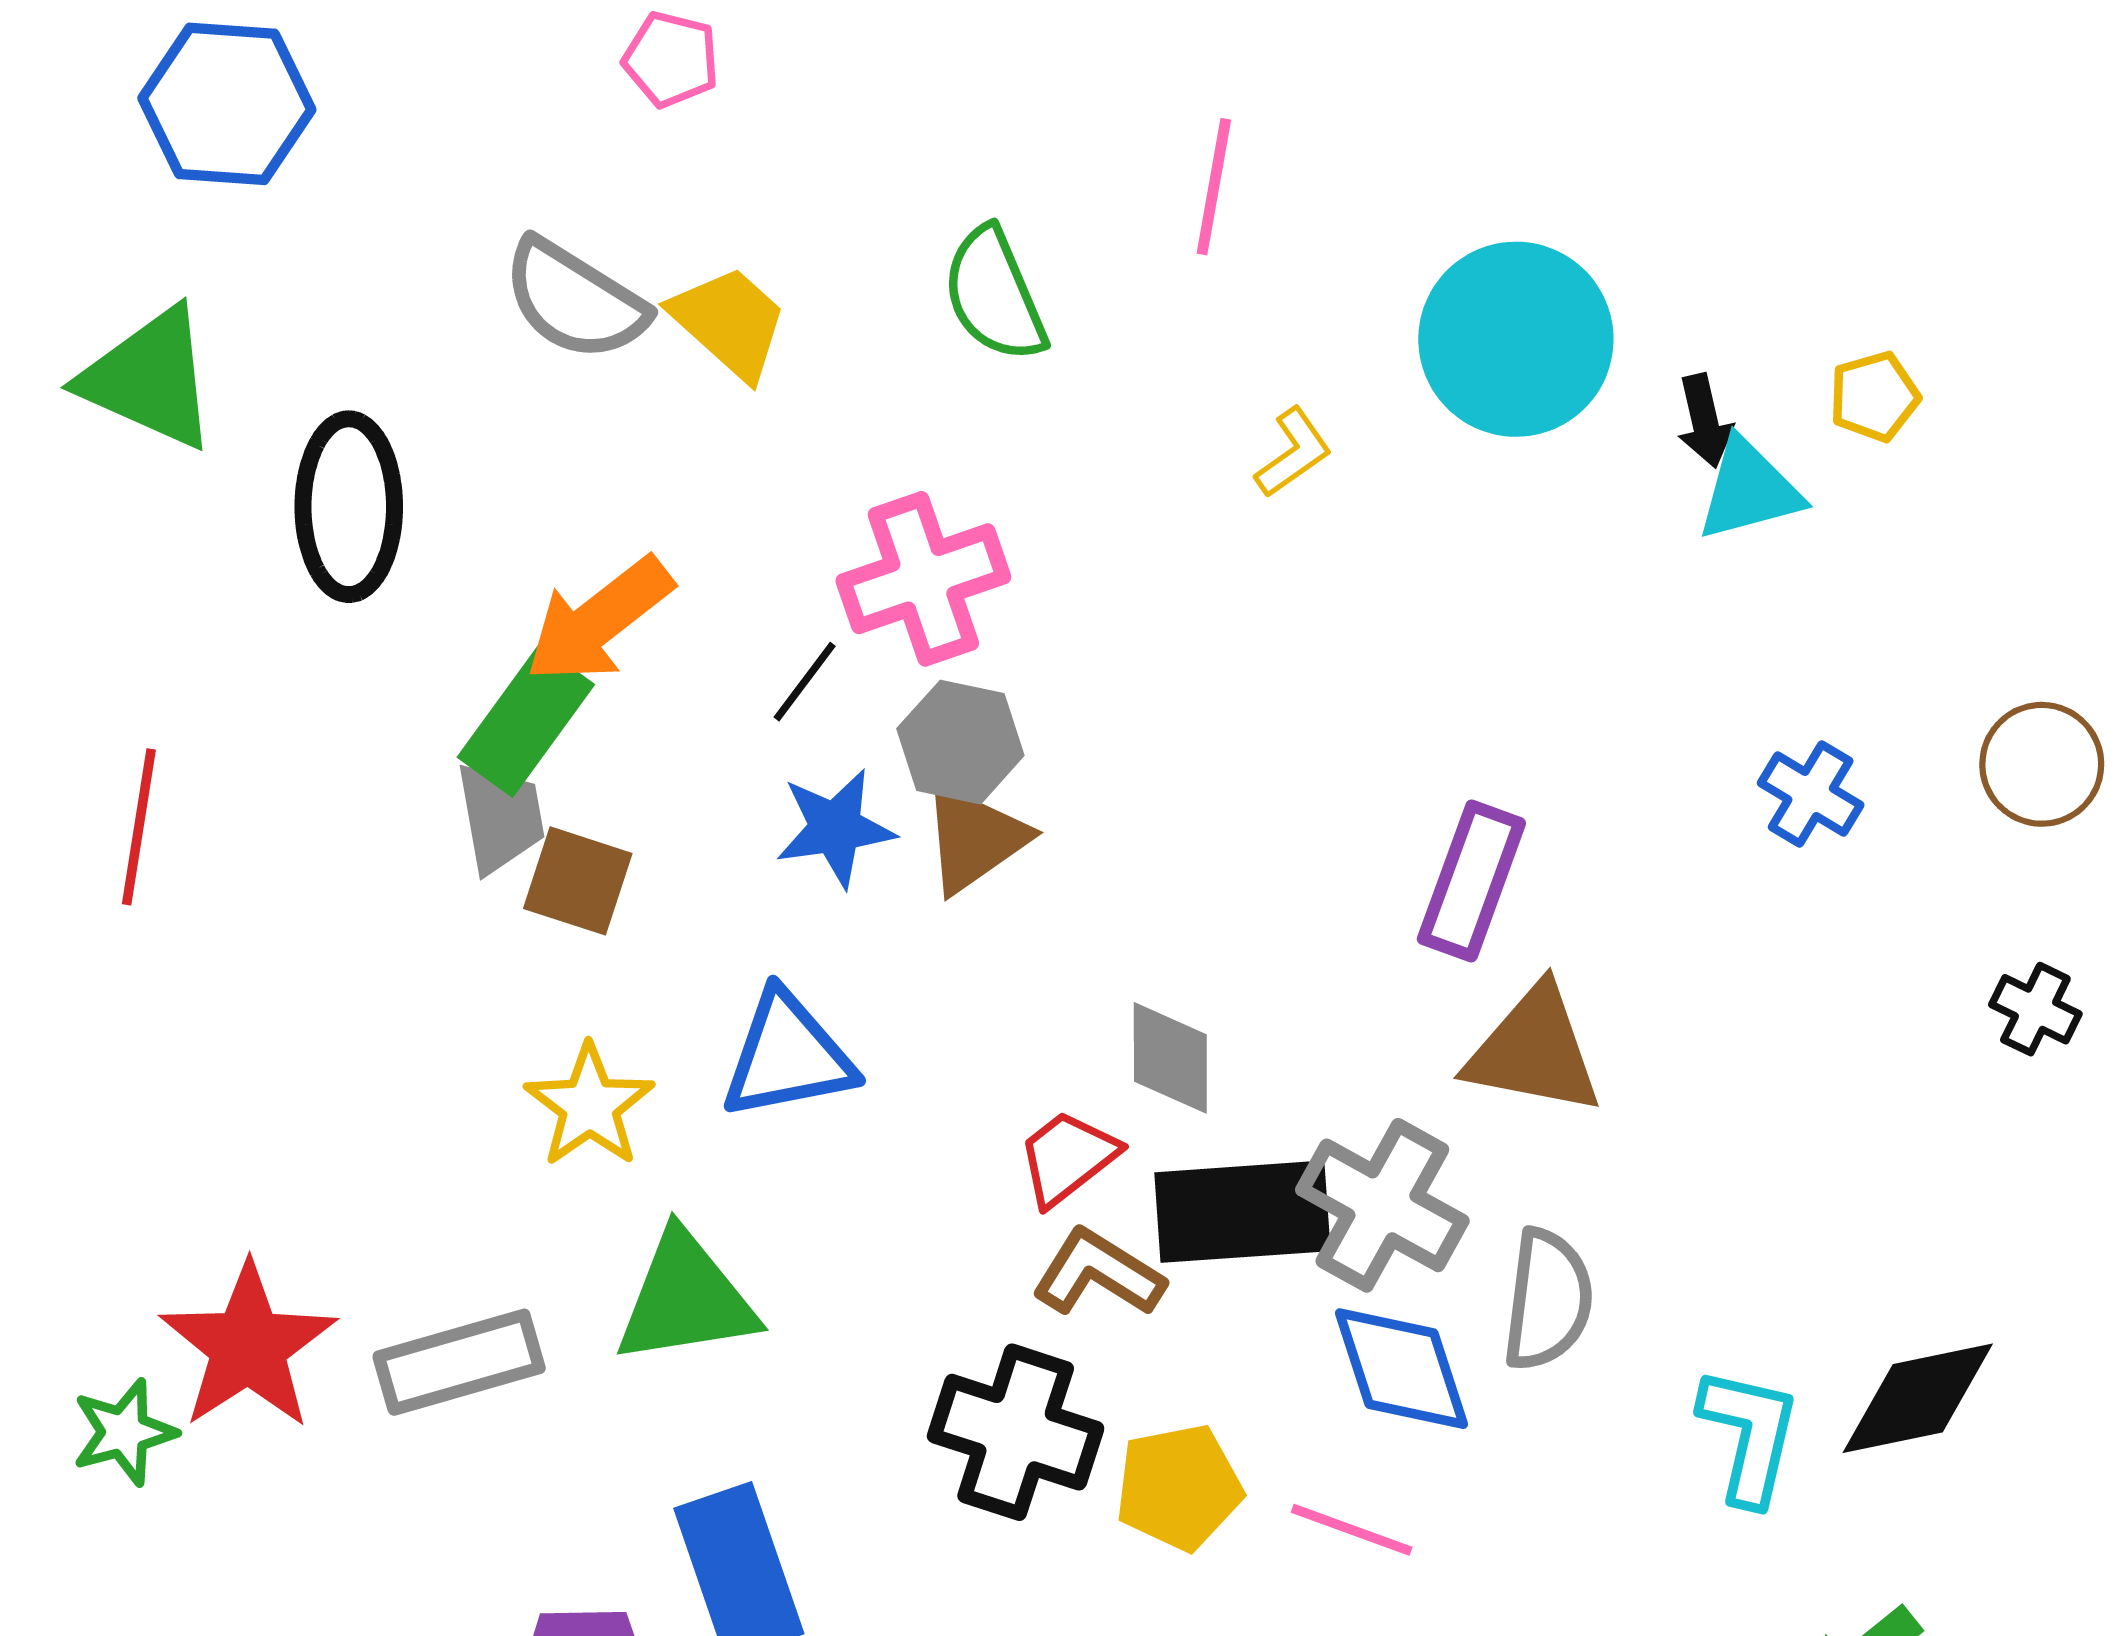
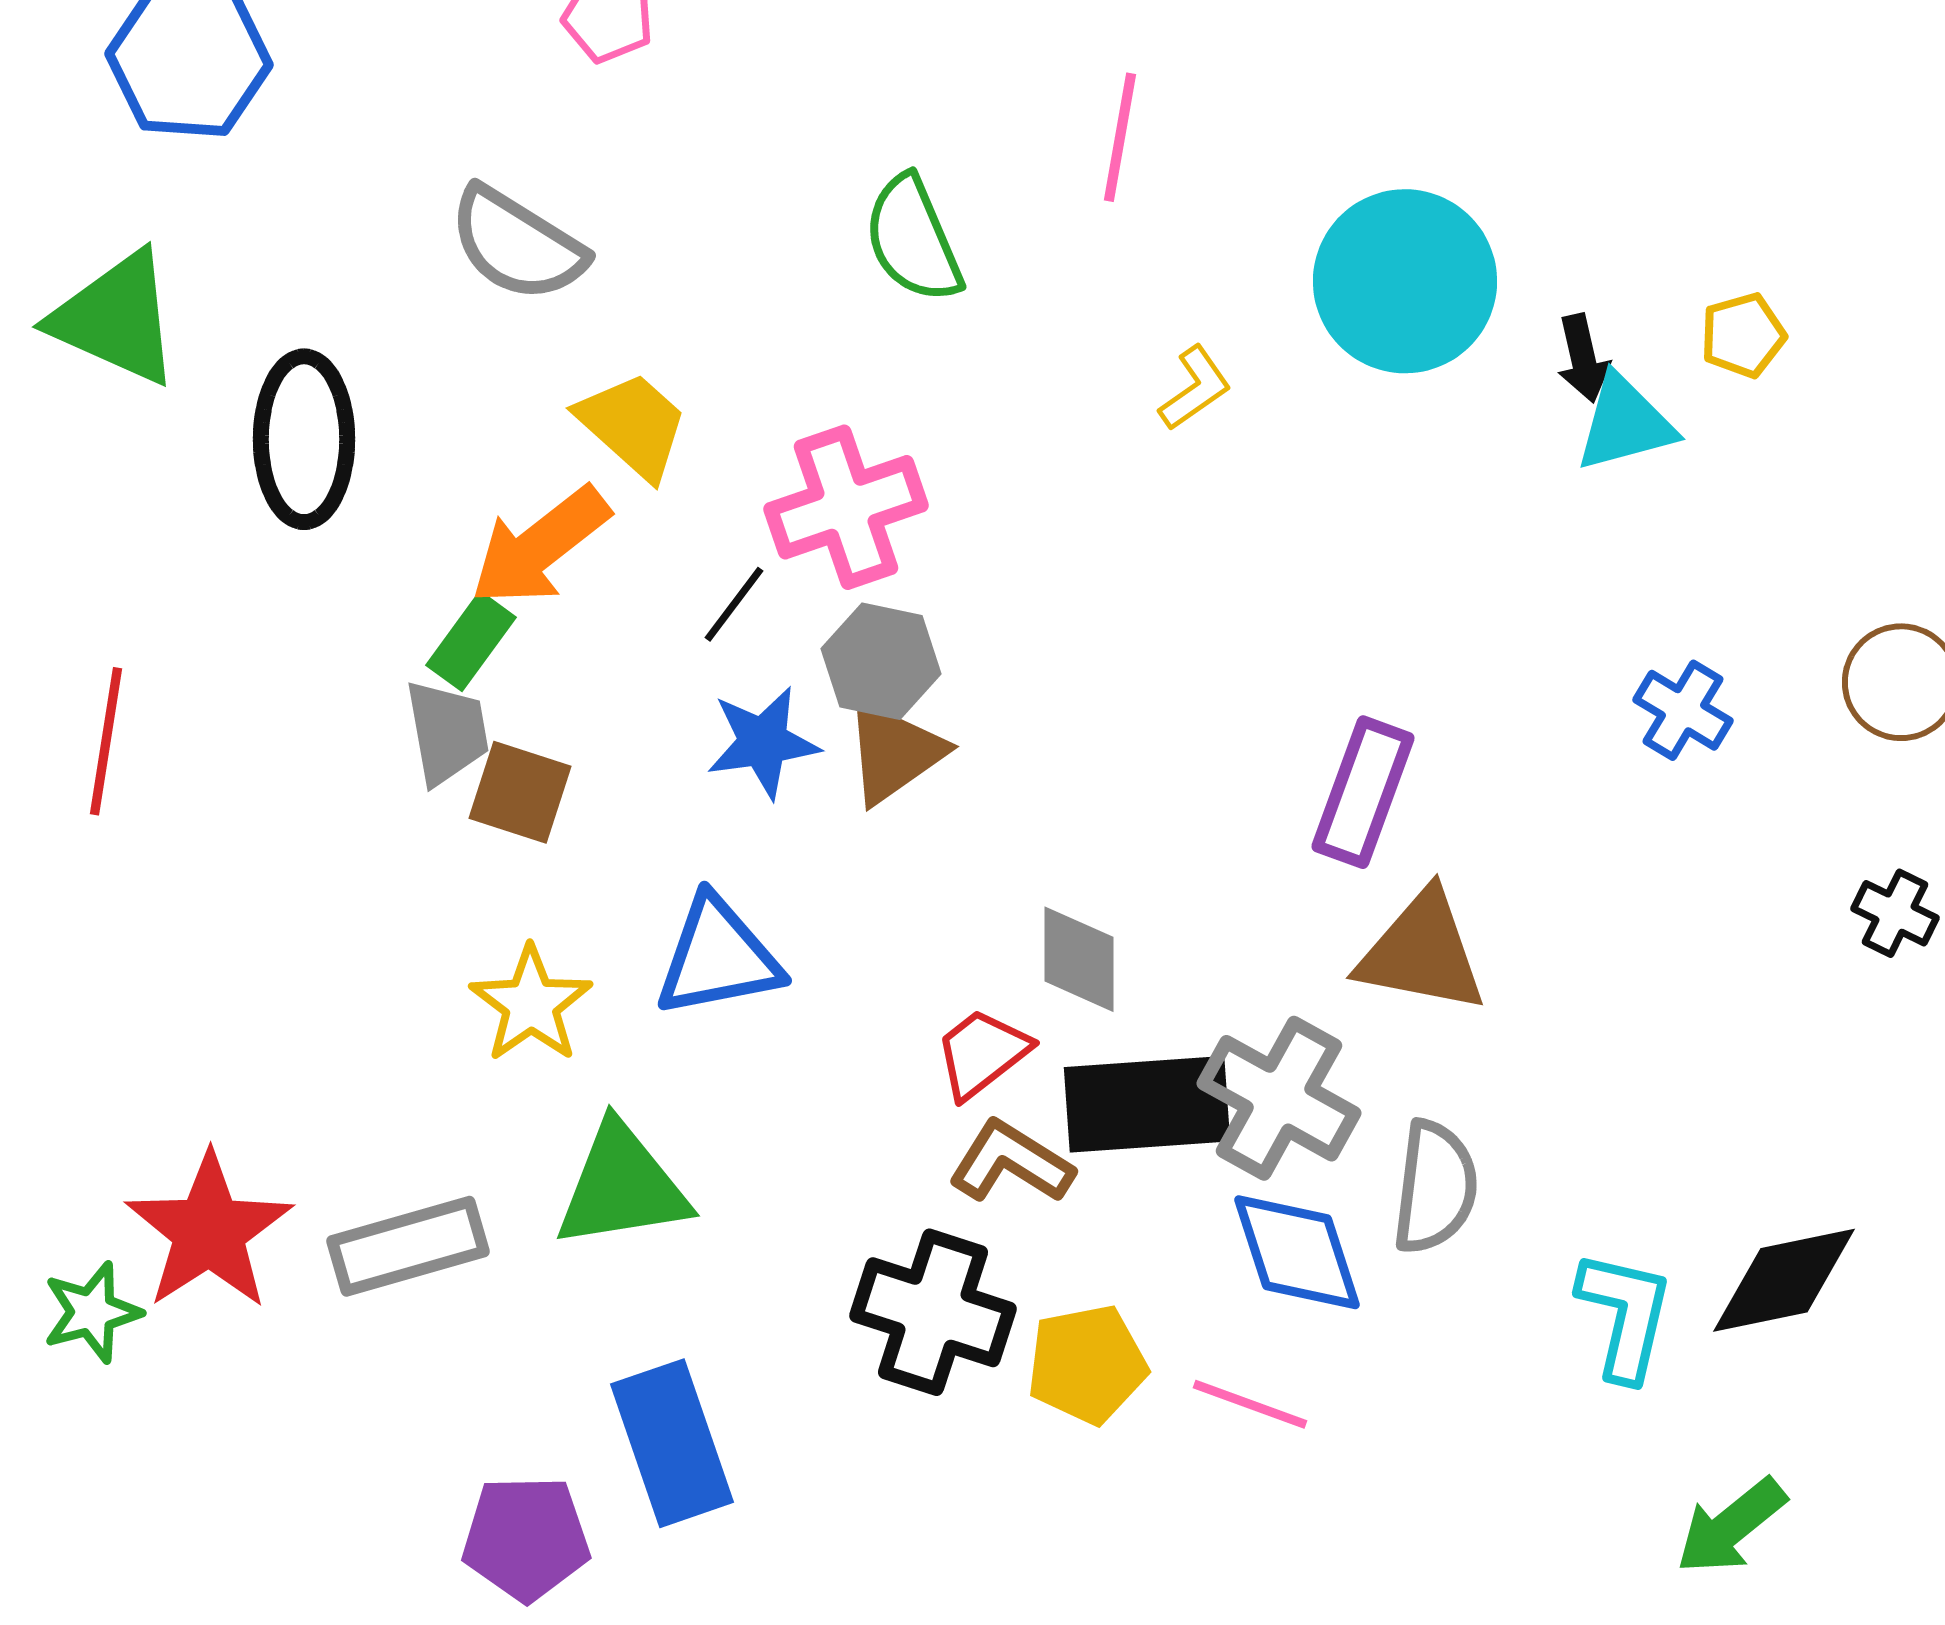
yellow trapezoid: (729, 322) -> (633, 425), moved
green rectangle: (526, 721) -> (471, 641), size x0.7

